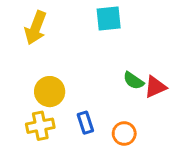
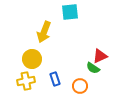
yellow arrow: (36, 28) -> (44, 32), moved
green semicircle: (134, 81) -> (93, 68), moved

